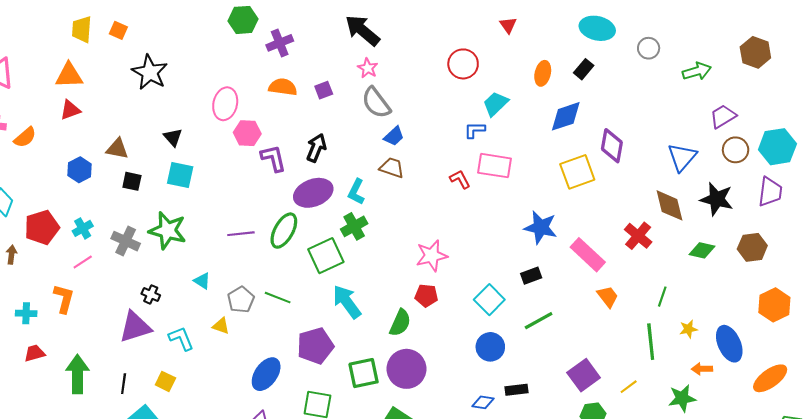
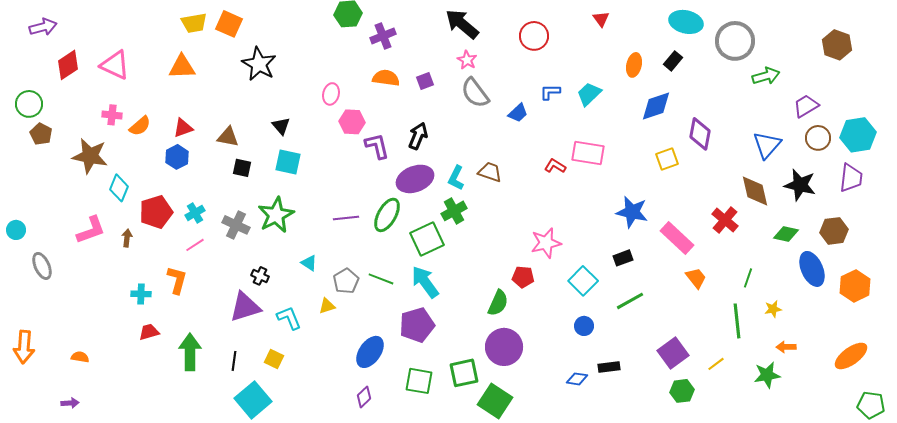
yellow trapezoid: (82, 29) -> (194, 23), turned -104
orange square: (118, 30) -> (229, 24), size x1.5
gray circle: (649, 48) -> (735, 41), size x1.8
red circle: (463, 64) -> (534, 36), moved
green arrow: (697, 71) -> (766, 76), moved
pink ellipse: (225, 104) -> (331, 94), size x0.7
red triangle: (70, 110) -> (183, 128), moved
blue L-shape: (475, 130) -> (550, 92), moved
blue trapezoid: (394, 136) -> (518, 113), moved
brown trapezoid: (392, 168) -> (490, 172), moved
blue hexagon: (80, 170) -> (177, 157), moved
yellow square: (577, 172) -> (667, 159), size x0.7
red L-shape: (460, 179) -> (555, 166), turned -30
green star: (168, 231) -> (276, 215), turned 30
pink star: (432, 256) -> (546, 243), moved
cyan arrow: (347, 302) -> (425, 282), moved
yellow triangle: (221, 326) -> (327, 306), turned -36
blue ellipse: (729, 344) -> (812, 269), moved
blue circle: (490, 347) -> (584, 326), size x0.7
green square: (364, 373) -> (464, 373), moved

